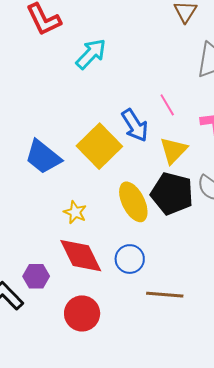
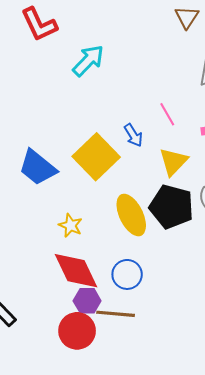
blue arrow: (135, 125) -> (133, 135), size x0.7
purple hexagon: (36, 276) -> (87, 301), moved
brown line: (165, 295) -> (116, 314), moved

